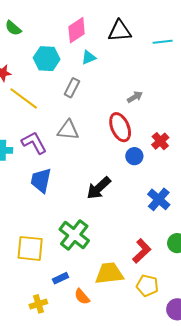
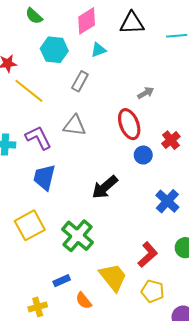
green semicircle: (13, 28) -> (34, 16), moved
yellow square: (30, 248) -> (30, 225), moved, turned -36
yellow trapezoid: (109, 273) -> (113, 277), turned 56

